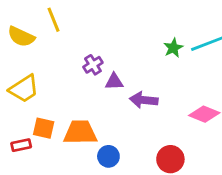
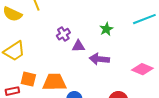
green star: (173, 48) -> (106, 29), moved

